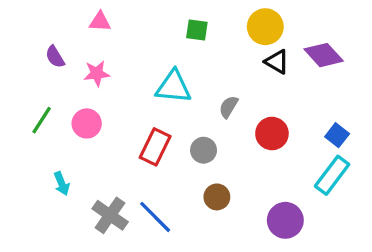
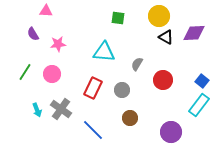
pink triangle: (100, 22) -> (46, 11), moved
purple diamond: (324, 55) -> (194, 33), turned -50
gray cross: (110, 215) -> (61, 109), moved

